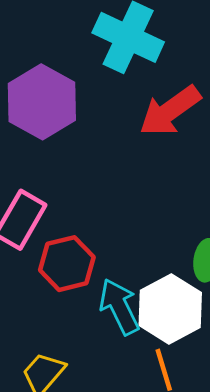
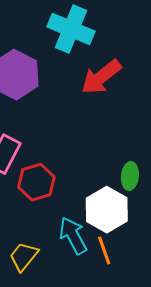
cyan arrow: (119, 307) -> (73, 236), moved

